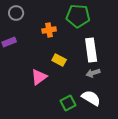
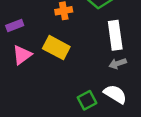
yellow rectangle: (59, 60) -> (56, 48), moved, size x1.5
pink triangle: (39, 77) -> (22, 55), moved

